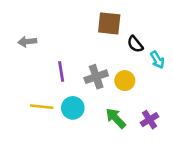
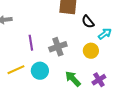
cyan arrow: (157, 60) -> (105, 34), turned -96
yellow circle: (125, 81) -> (91, 51), moved
yellow line: (42, 107) -> (16, 70), turned -30

